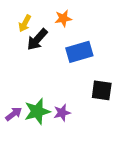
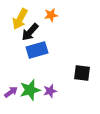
yellow arrow: (25, 23) -> (20, 19), size x1.5
blue rectangle: (79, 52) -> (37, 50), moved

